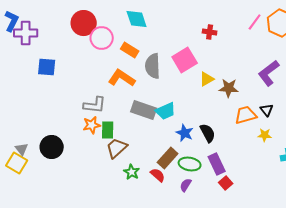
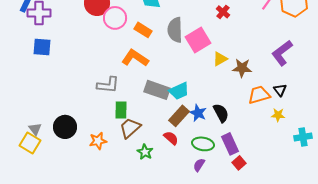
red cross: (210, 32) -> (223, 12), turned 32
gray semicircle: (153, 66) -> (175, 30), moved
blue square: (47, 67) -> (42, 47), moved
orange star: (92, 125) -> (98, 141), moved
brown rectangle: (168, 158) -> (179, 116), moved
red semicircle: (158, 175) -> (171, 138), moved

